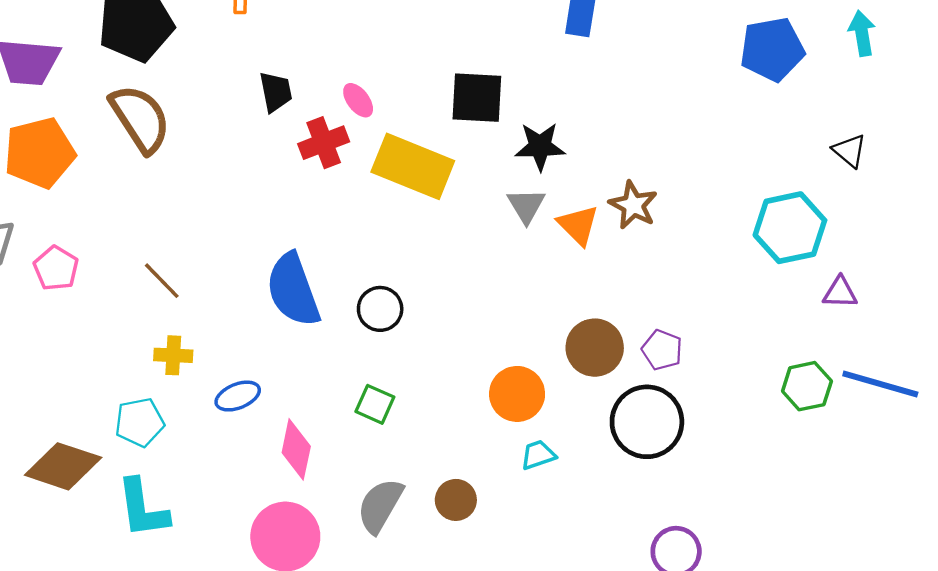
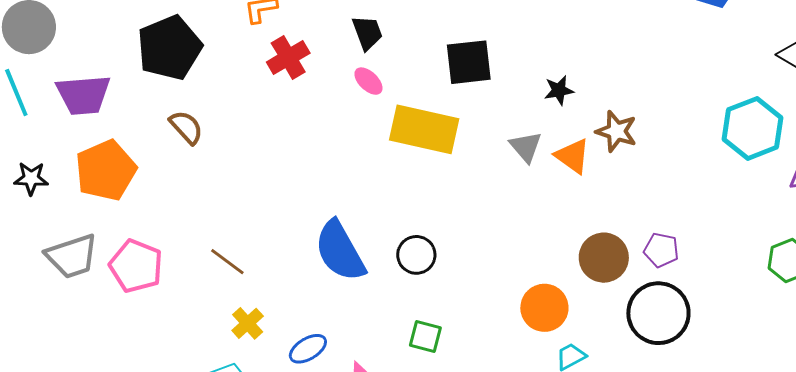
black trapezoid: (276, 92) -> (367, 33), moved
brown semicircle: (140, 119) -> (186, 127), size x0.6
red cross: (324, 143) -> (288, 58), moved
black star: (540, 146) -> (559, 90), moved, size x0.7
pink pentagon: (56, 268) -> (136, 266), size x1.4
yellow cross: (173, 355) -> (248, 323), turned -36

